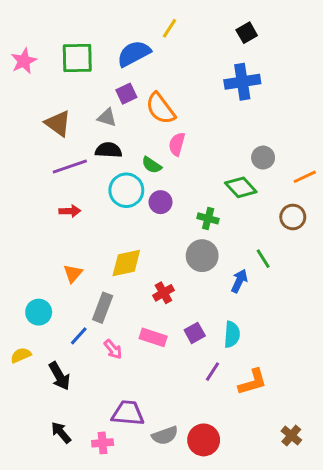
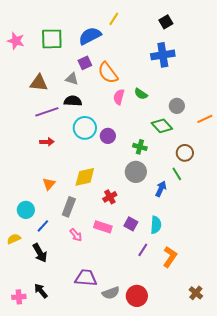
pink star: (24, 61) -> (16, 41), turned -30
brown triangle: (58, 123) -> (39, 83), turned -30
green semicircle: (152, 165) -> (141, 94), moved
brown circle: (293, 217) -> (185, 153), moved
purple square: (195, 333) -> (131, 224), turned -32
blue line: (79, 336) -> (43, 226), moved
orange L-shape: (253, 382) -> (170, 257), turned -40
pink cross: (103, 443) -> (19, 297), moved

